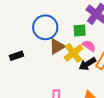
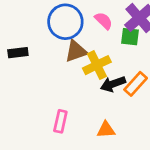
green square: (80, 30) -> (130, 37), moved
pink semicircle: (89, 46) -> (104, 21), moved

